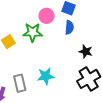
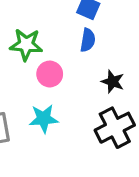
pink circle: (47, 16) -> (50, 74), moved

